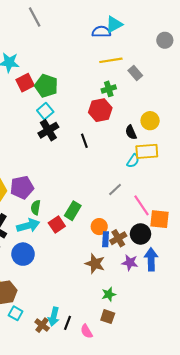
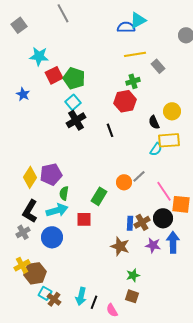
red square: (57, 224) -> (84, 219), moved, turned 35
orange circle: (99, 227) -> (124, 182), moved
brown cross: (42, 325) -> (54, 299), moved

